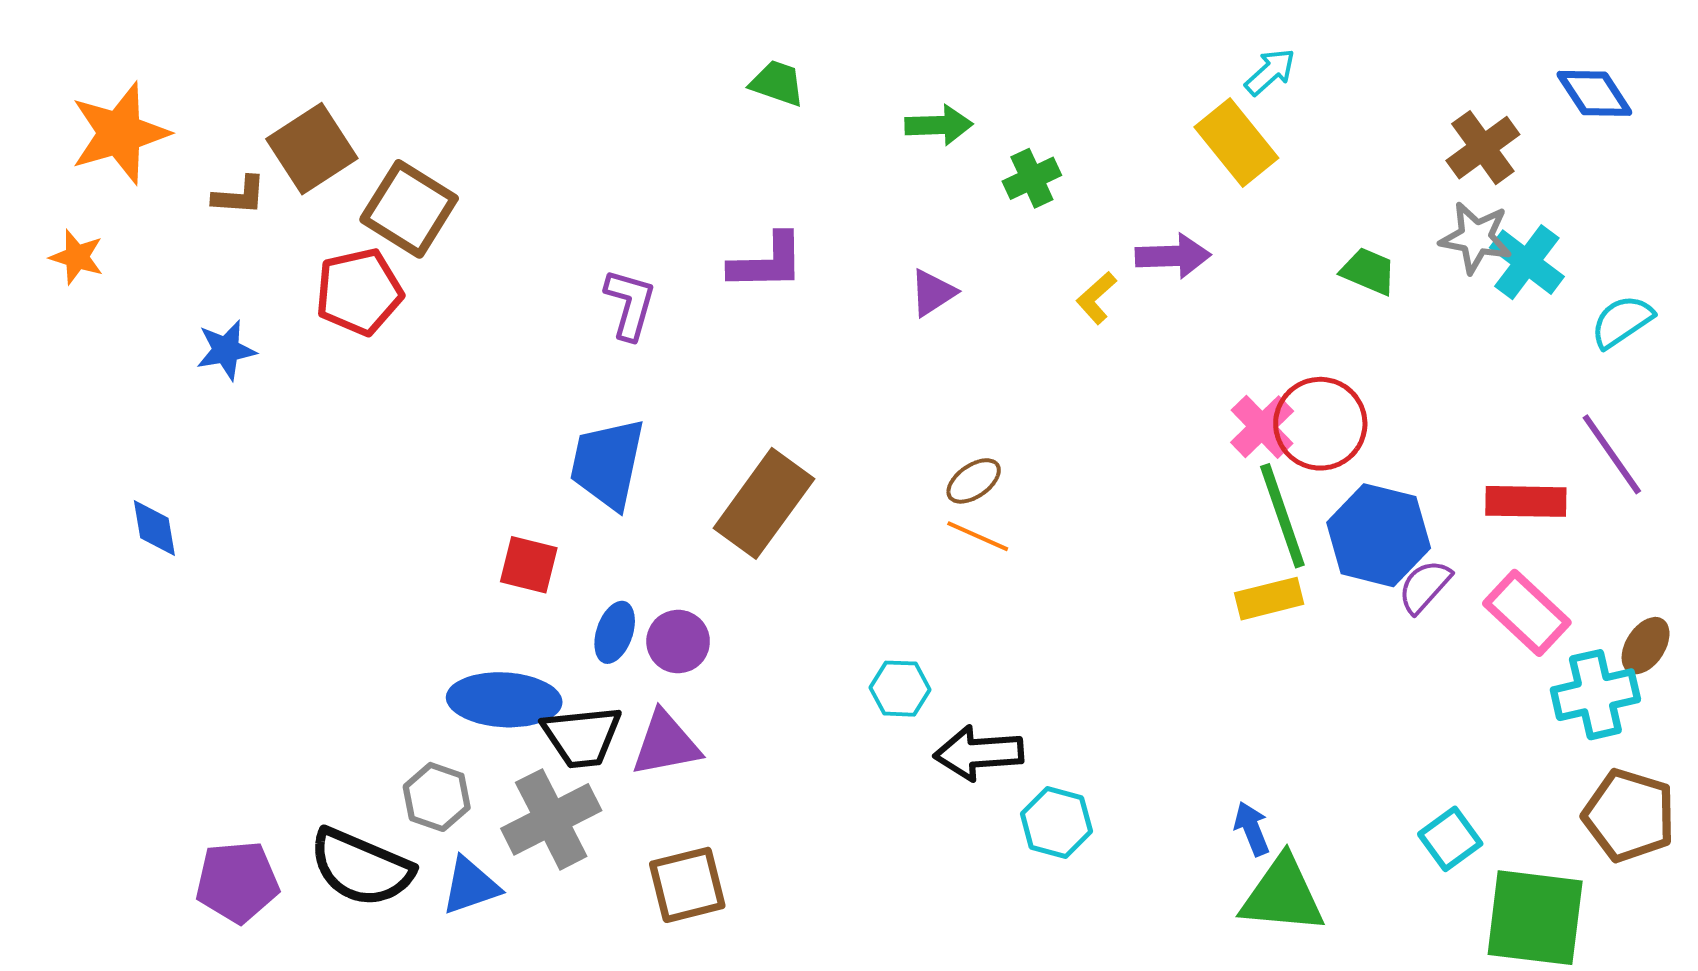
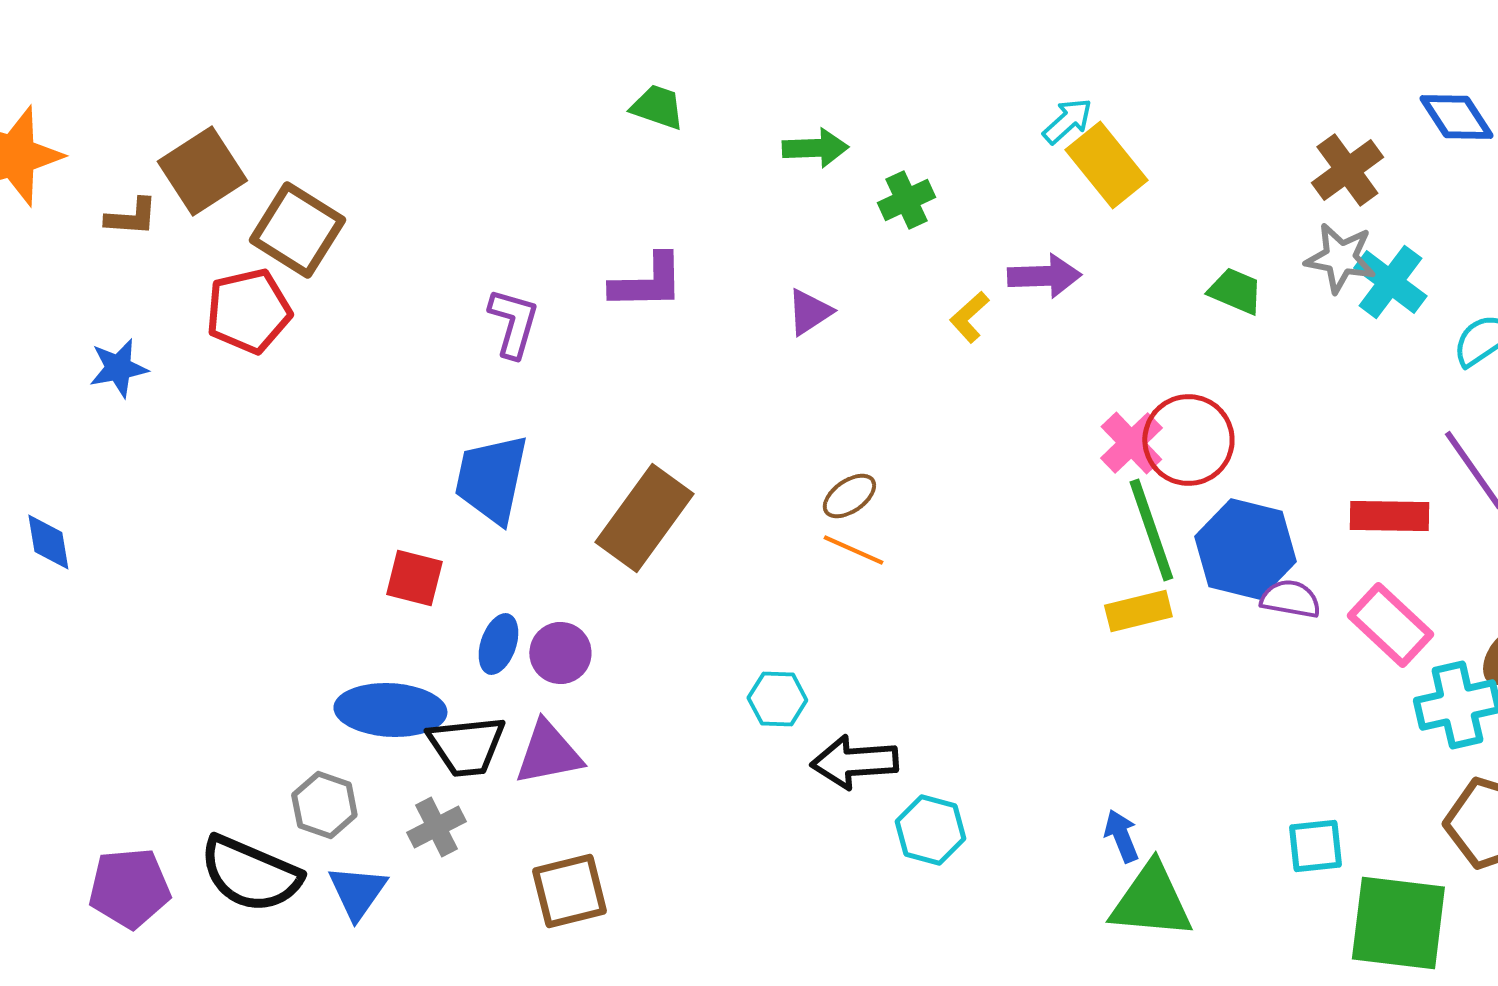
cyan arrow: (1270, 72) -> (1067, 121), moved
purple semicircle: (1425, 586) -> (1290, 599), turned 58
gray cross: (551, 819) -> (436, 827), size x0.6
cyan square: (1450, 839) -> (1315, 846), turned 30
blue triangle: (470, 886) -> (357, 892), turned -36

